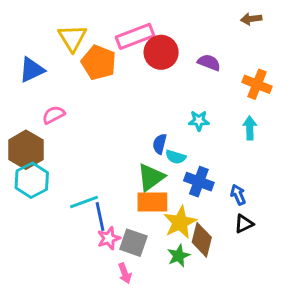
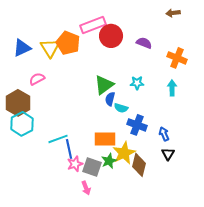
yellow triangle: (72, 38) -> (50, 48), moved
green triangle: (151, 177) -> (104, 85), moved
black triangle: (244, 224) -> (168, 154), turned -32
green star: (179, 256) -> (109, 161), moved

